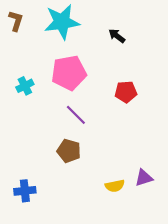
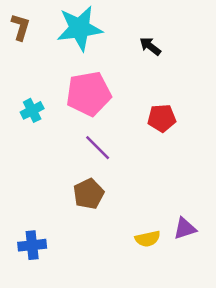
brown pentagon: (69, 151) -> (89, 194), turned 30

